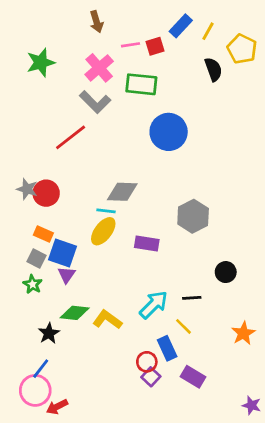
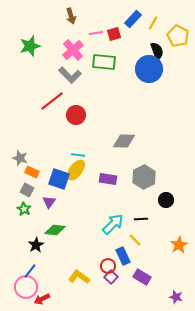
blue circle: (169, 132) -> (149, 69), moved
gray star: (27, 189) -> (20, 158), moved
gray diamond: (122, 192) -> (124, 141), moved
red circle: (46, 193) -> (76, 115), moved
gray hexagon: (193, 216) -> (144, 177), moved
blue square: (62, 253) -> (59, 179), moved
yellow L-shape: (107, 320) -> (79, 277), moved
purple star: (252, 405) -> (176, 297), moved

